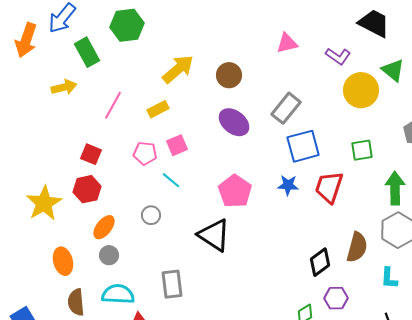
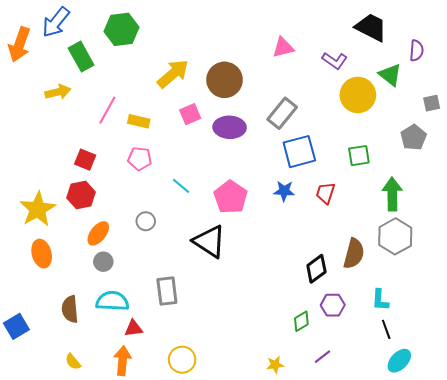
brown circle: (229, 75) -> (225, 80), size x1.4
yellow rectangle: (158, 109) -> (139, 121), moved, turned 40
purple ellipse: (234, 122) -> (230, 127), turned -36
pink square: (177, 145) -> (190, 114), moved
cyan line: (171, 180) -> (181, 186), moved
red trapezoid: (329, 187) -> (326, 193), size x0.7
orange ellipse: (63, 261) -> (42, 254), moved
cyan L-shape: (389, 278) -> (380, 300), moved

